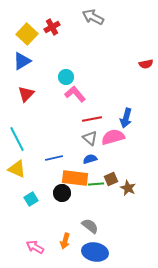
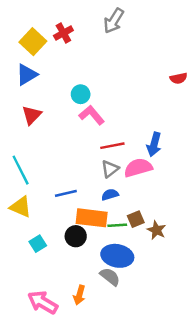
gray arrow: (93, 17) -> (114, 21), turned -85
gray triangle: (90, 138) -> (110, 169), turned 42
pink arrow: (35, 247) -> (43, 302), size x1.4
blue ellipse: (95, 252) -> (117, 256), moved

